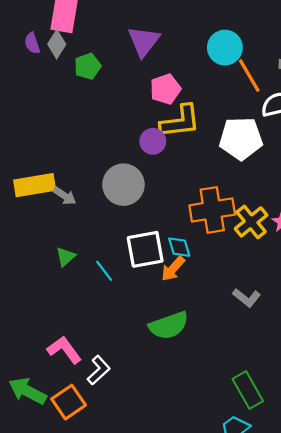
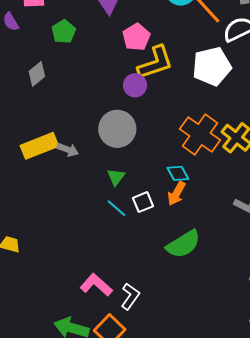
gray diamond: (57, 44) -> (37, 74), moved, turned 30
orange cross: (212, 210) -> (200, 134), turned -33
white square: (145, 249) -> (143, 202), moved, size x0.6
green triangle: (66, 257) -> (116, 177), moved

